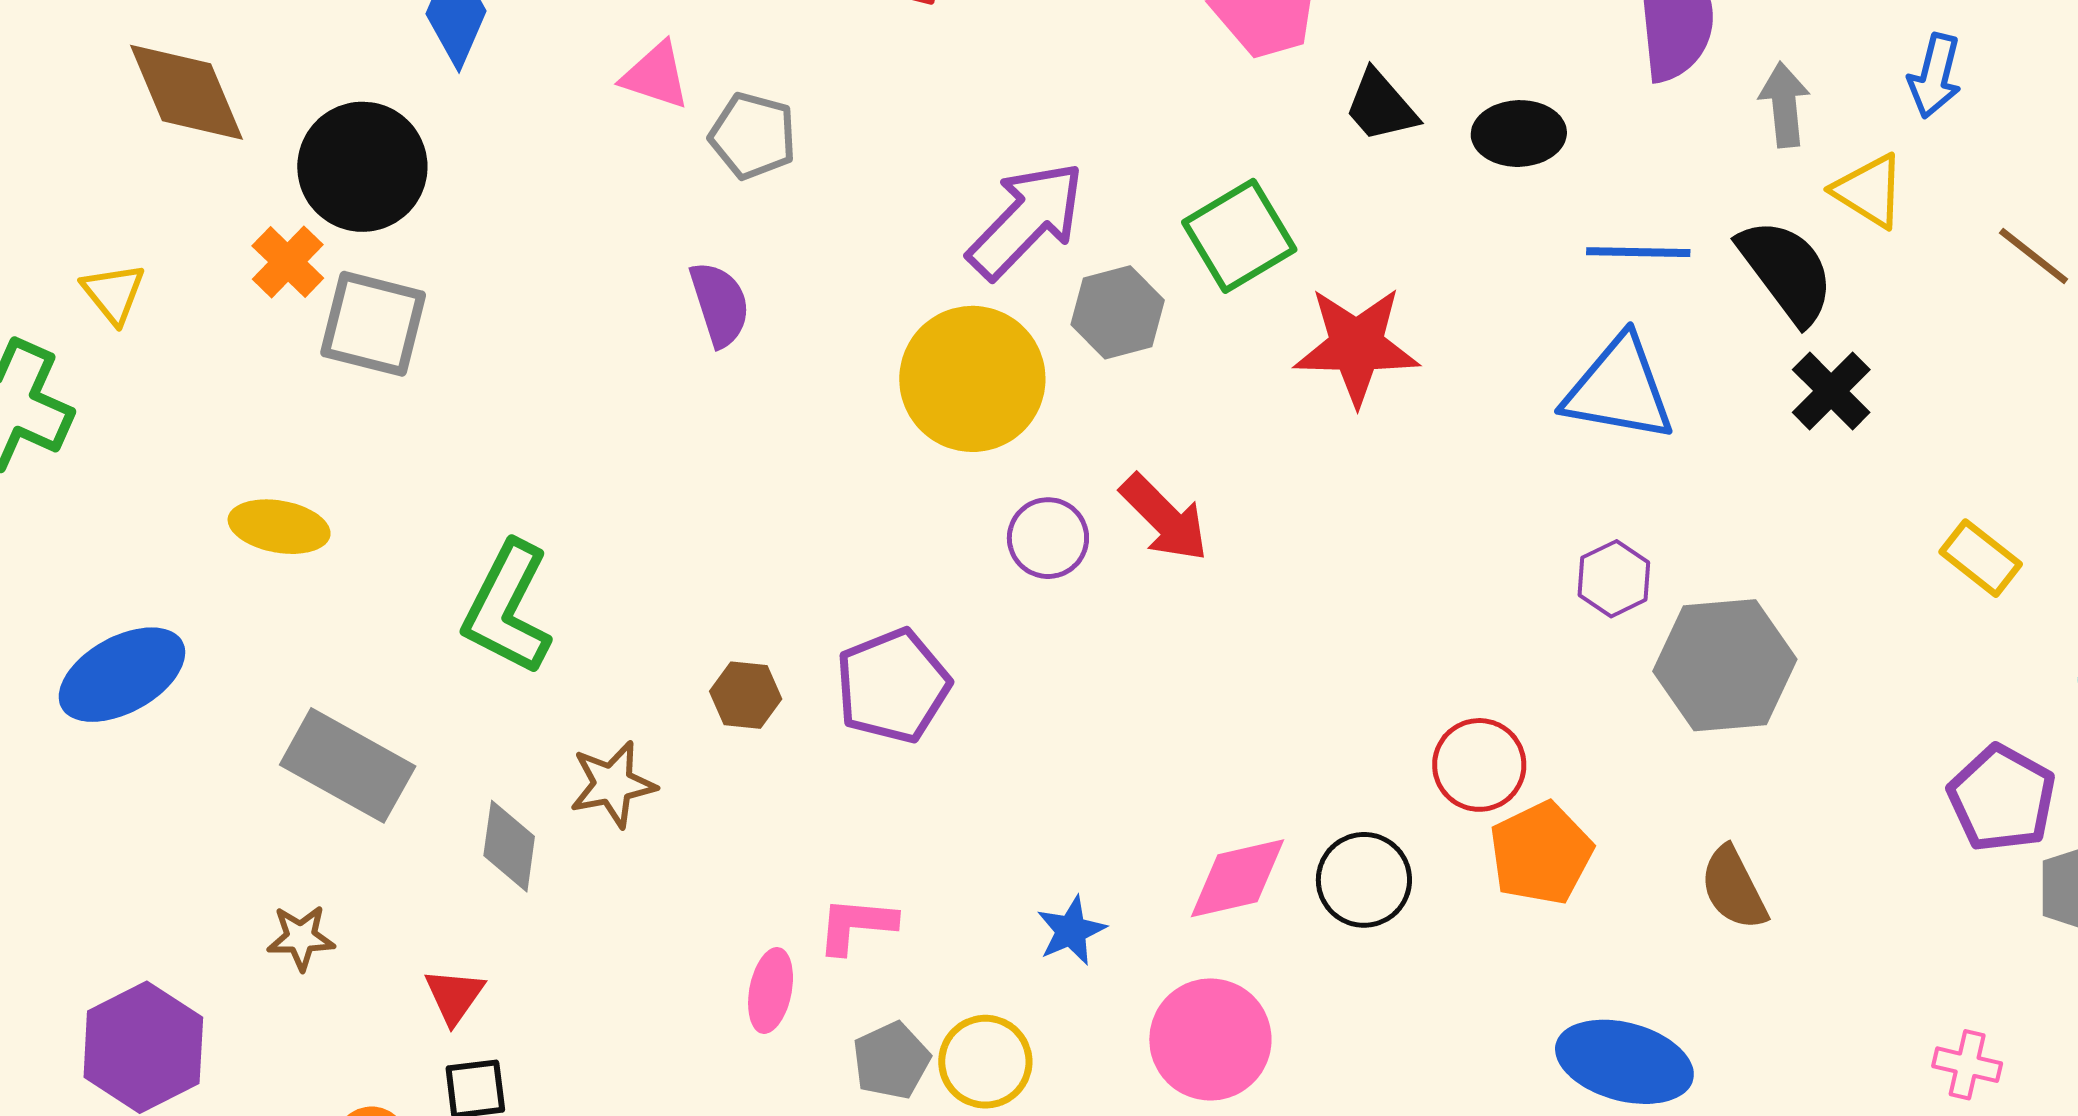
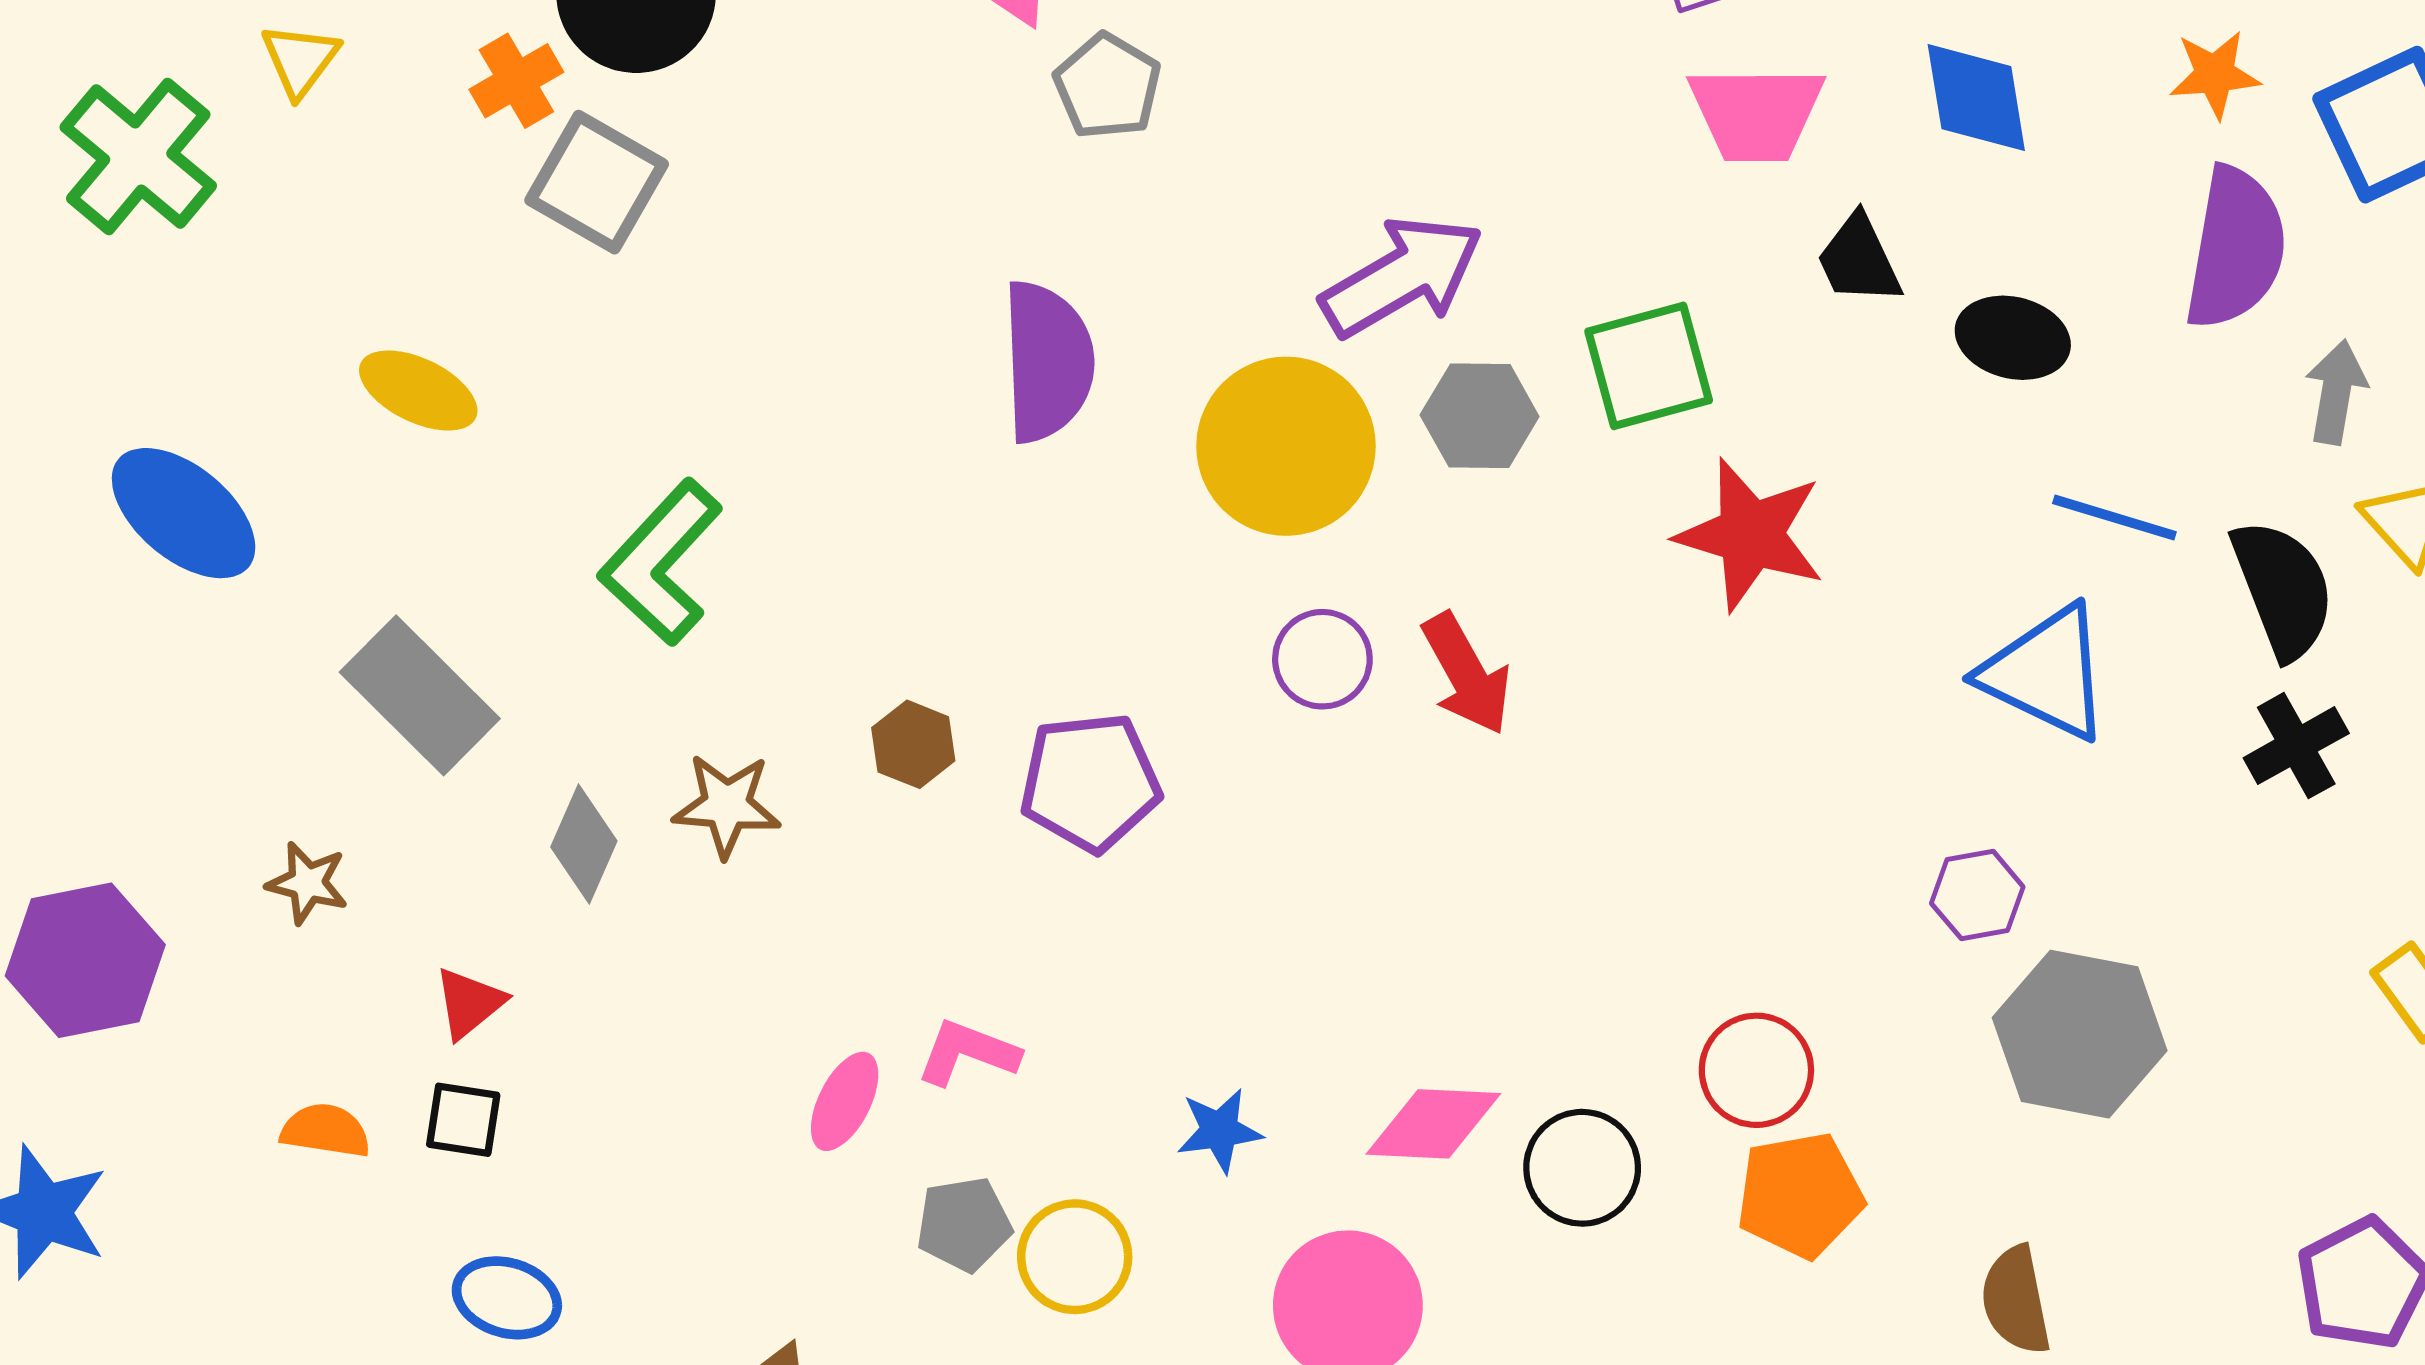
purple semicircle: (720, 304) -> (1047, 362), moved, size x1.5
blue ellipse: (122, 675) -> (184, 513), turned 53

